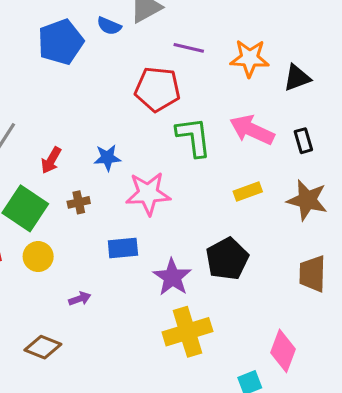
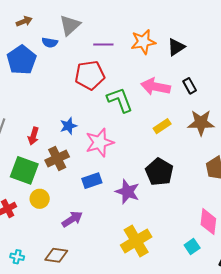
brown cross: (79, 202) -> (57, 158), size x1.6
purple arrow: (80, 299) -> (72, 219), size x1.5
yellow cross: (187, 332) -> (136, 241), moved

